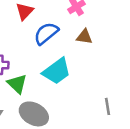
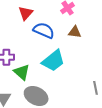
blue semicircle: (46, 33) -> (44, 30), turned 65

